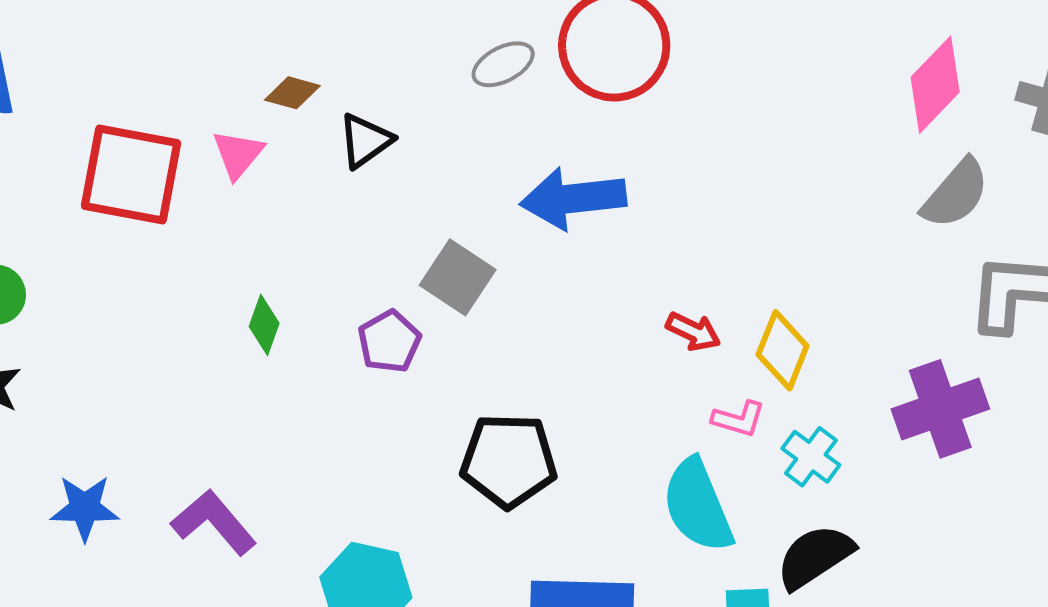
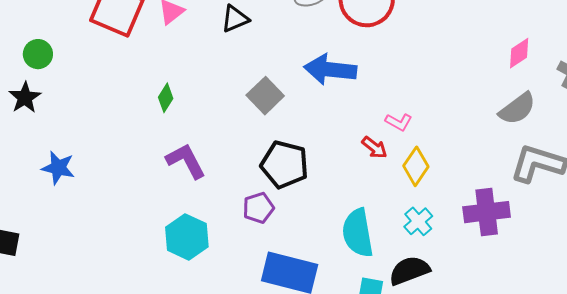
pink diamond: (935, 85) -> (519, 53), size x0.7
purple pentagon: (389, 342) -> (258, 208), moved
pink L-shape: (739, 419) -> (399, 122), moved
black pentagon: (509, 461) -> (285, 164), moved
purple L-shape: (214, 522) -> (186, 161), moved

